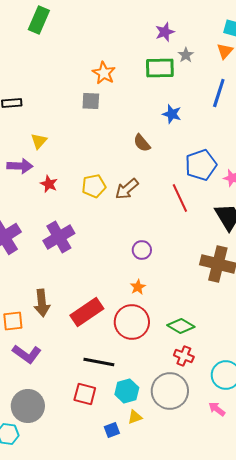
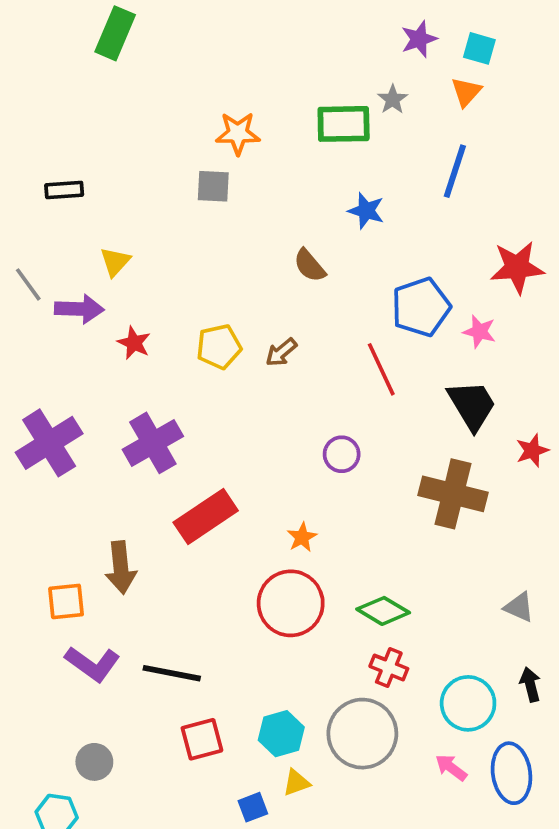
purple star: (165, 32) -> (419, 39), moved
orange star: (104, 73) -> (238, 133), turned -30
brown arrow: (127, 189) -> (281, 352), size x0.7
purple circle: (142, 250) -> (342, 454), moved
red rectangle: (87, 312) -> (206, 517), moved
black line: (99, 362) -> (172, 673), moved
red square: (85, 394) -> (202, 739), turned -30
gray circle: (28, 406) -> (94, 762), size x0.6

